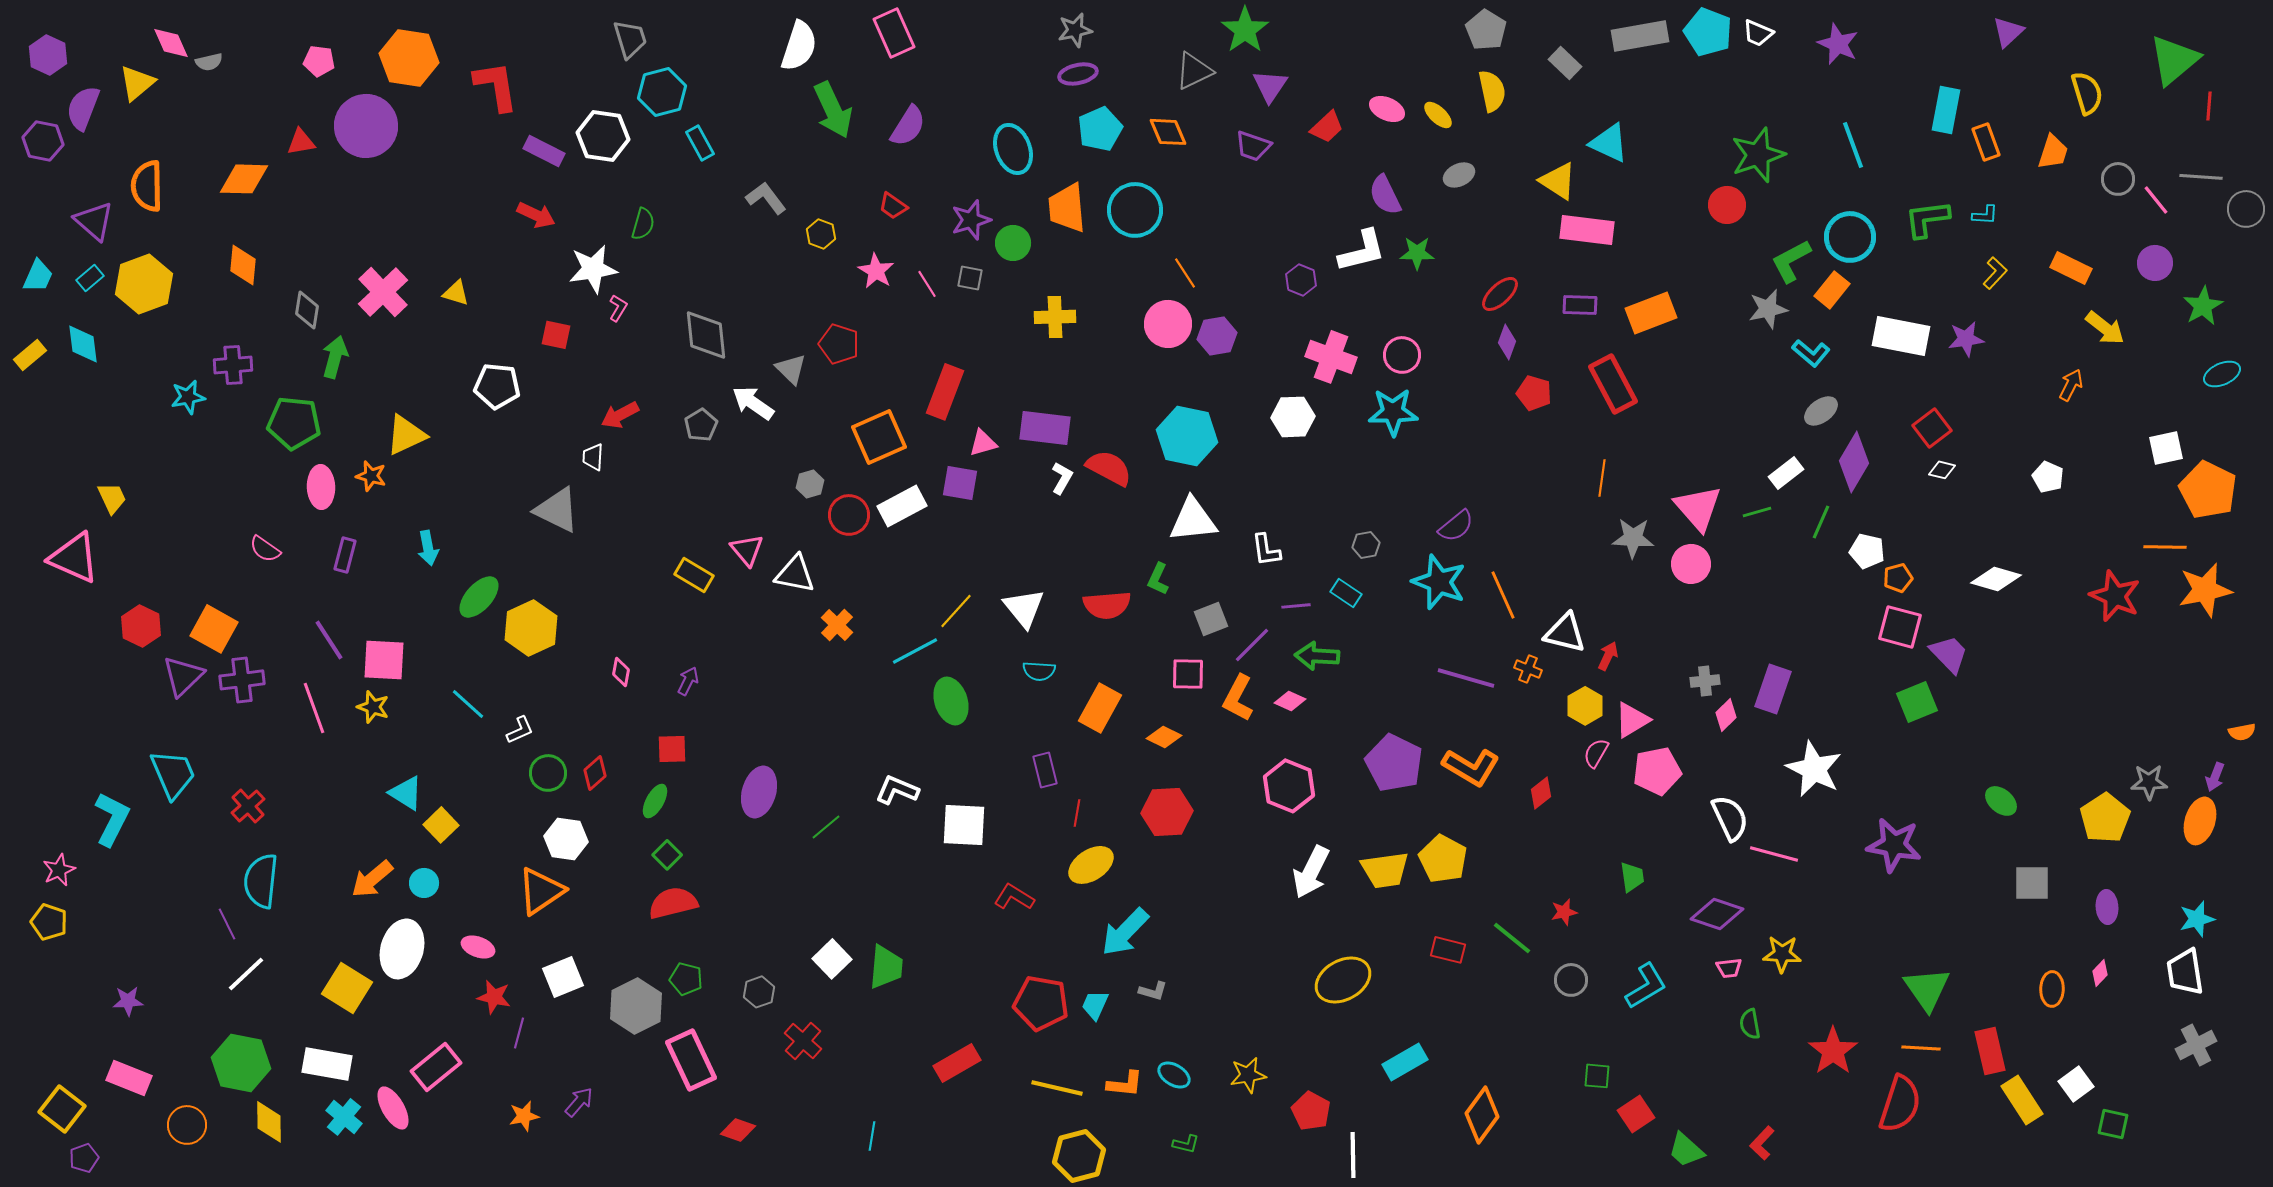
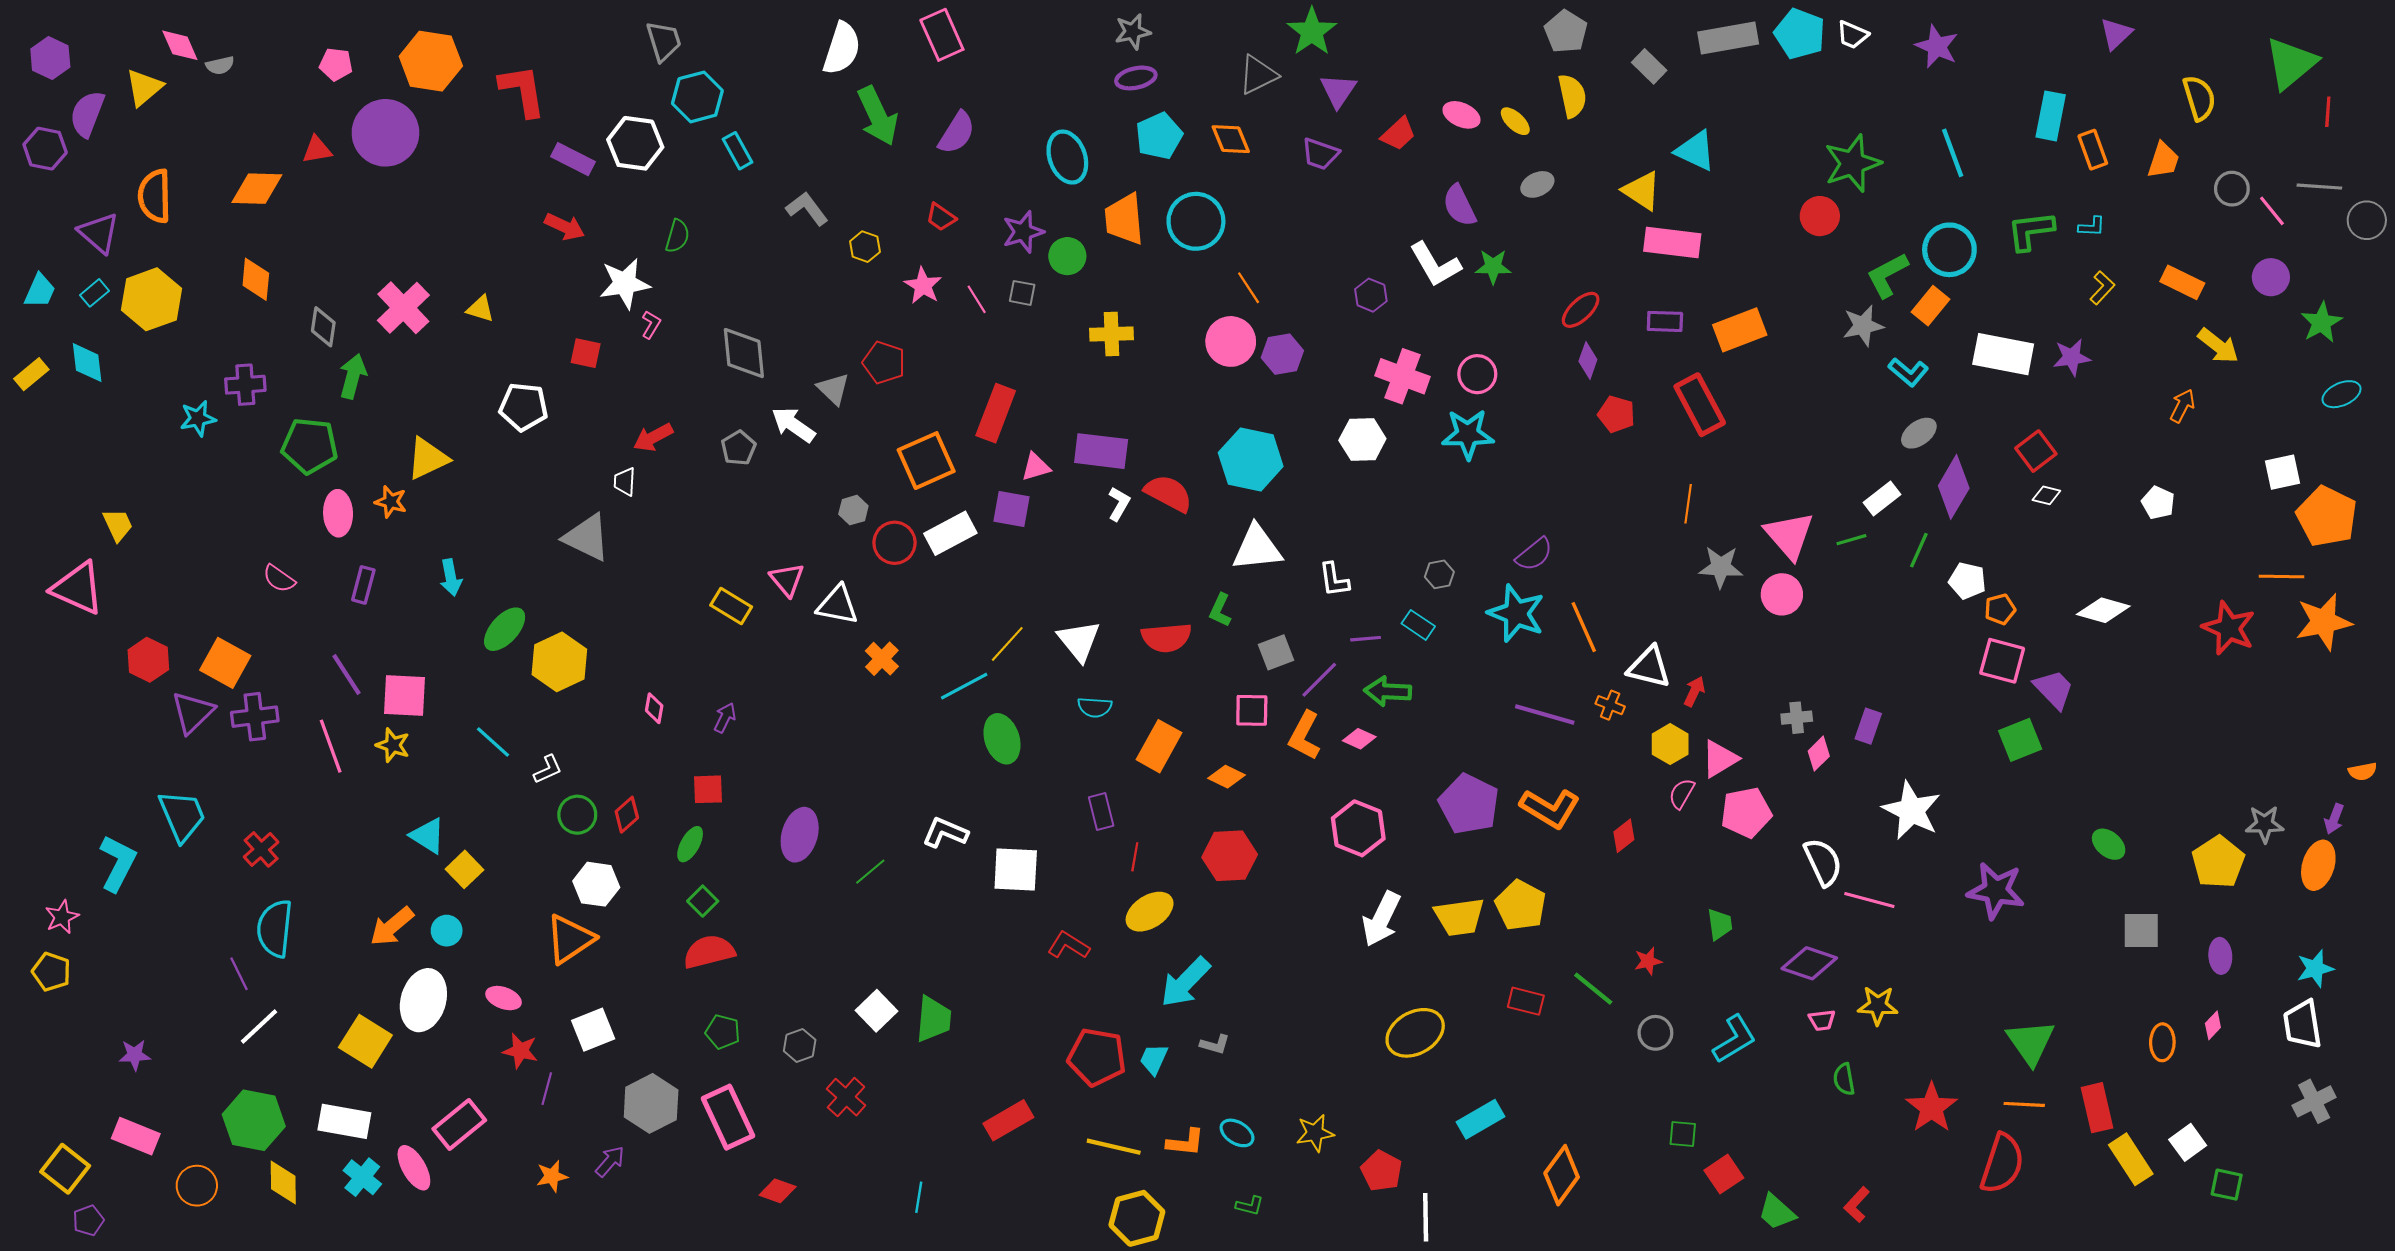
white L-shape: (1362, 251) -> (1435, 265), turned 74
purple rectangle: (1773, 689) -> (1868, 726), size x0.7
gray hexagon: (636, 1006) -> (651, 1103), moved

